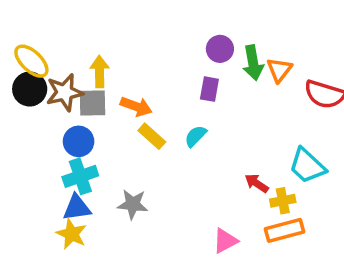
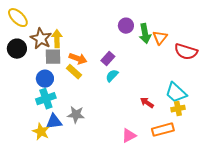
yellow ellipse: (31, 61) -> (18, 18), moved
purple rectangle: (209, 89) -> (108, 59), moved, turned 32
brown star: (65, 93) -> (41, 39), moved, turned -30
yellow rectangle: (152, 136) -> (74, 72), moved
yellow cross: (283, 201) -> (178, 109), moved
blue triangle: (77, 208) -> (54, 122), moved

